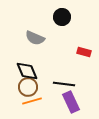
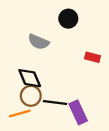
black line: (64, 84) -> (55, 102), moved
orange line: (32, 101) -> (20, 113), moved

